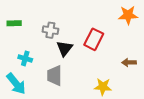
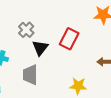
gray cross: (50, 30) -> (26, 30), turned 35

